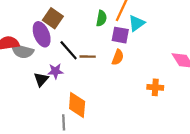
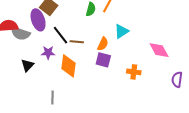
cyan triangle: (137, 23) -> (121, 31), moved
purple square: (120, 35) -> (103, 60), moved
black triangle: (41, 79) -> (27, 65), moved
orange diamond: (77, 105) -> (69, 66), moved

